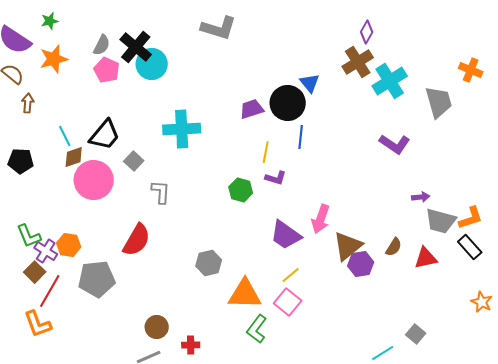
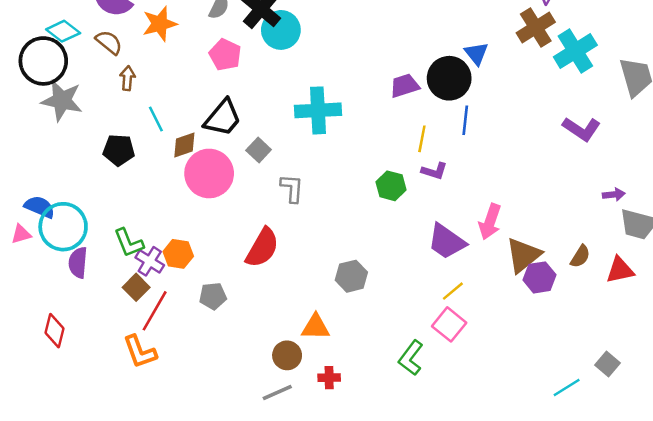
pink pentagon: (107, 70) -> (225, 55), moved
cyan line: (65, 136) -> (156, 119), moved
gray pentagon: (97, 279) -> (213, 296), size x0.6
orange triangle: (245, 294) -> (316, 327), moved, size x0.7

